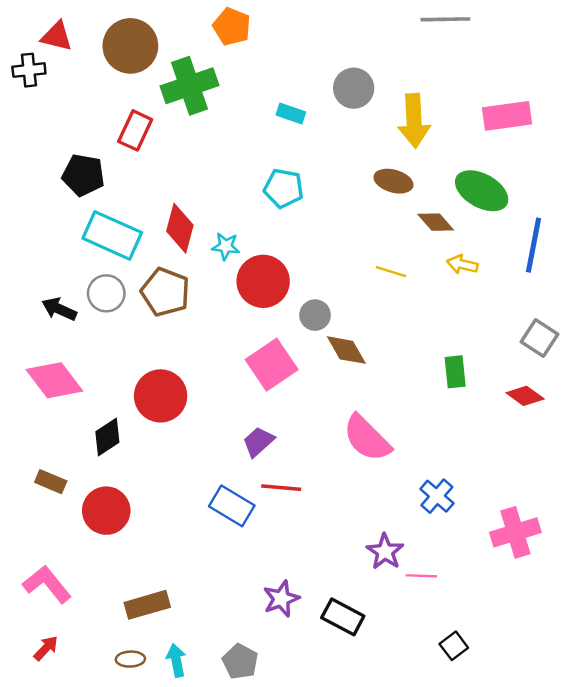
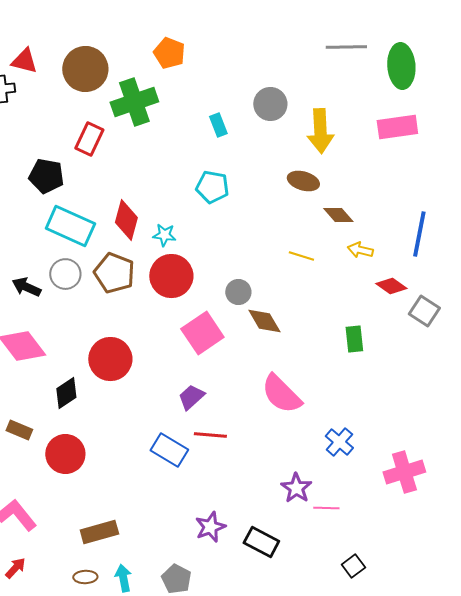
cyan rectangle: (291, 114) -> (218, 125), turned 50
green ellipse: (482, 191) -> (401, 66), moved, turned 57
red circle: (263, 281) -> (171, 276), moved
red diamond: (525, 396) -> (391, 286), moved

